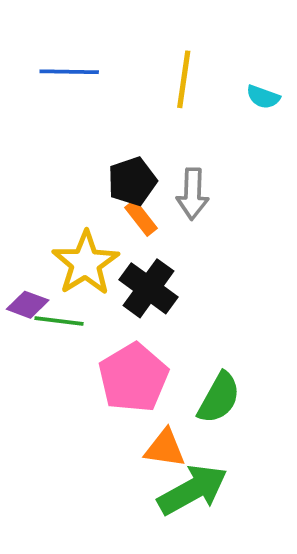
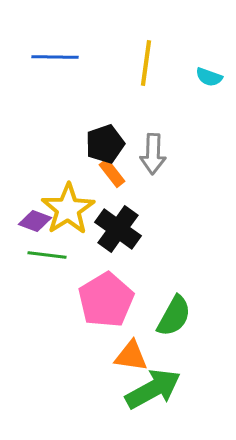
purple diamond: (28, 305) -> (35, 221), moved

